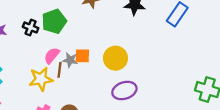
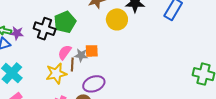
black cross: (31, 27) -> (45, 29), size x1.5
yellow circle: (115, 58) -> (117, 19), moved
purple ellipse: (124, 90) -> (94, 84), moved

